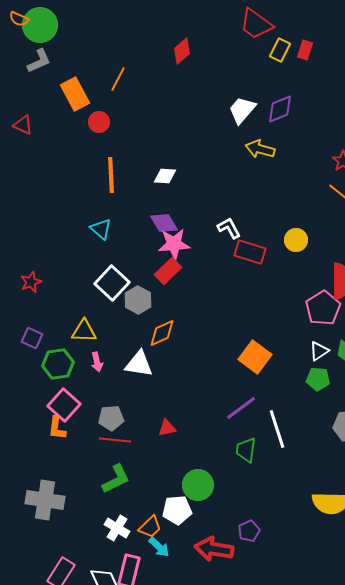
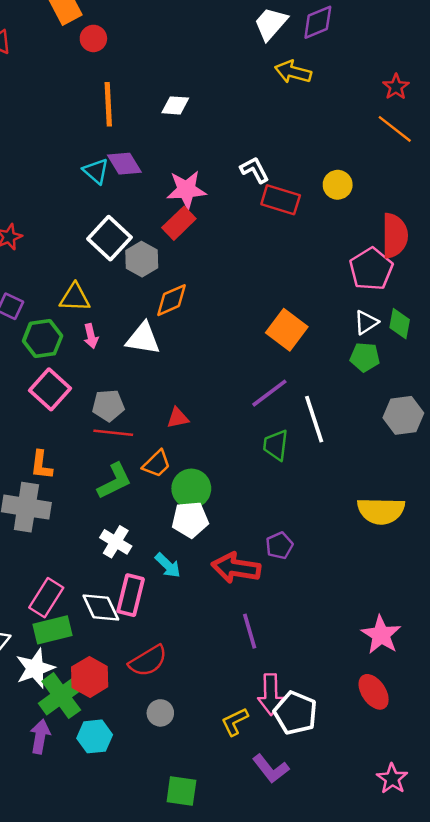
purple diamond: (164, 223) -> (124, 164), moved
orange L-shape: (57, 428) -> (41, 465), moved
green circle: (198, 485) -> (191, 489), moved
orange trapezoid: (150, 527) -> (157, 464), moved

